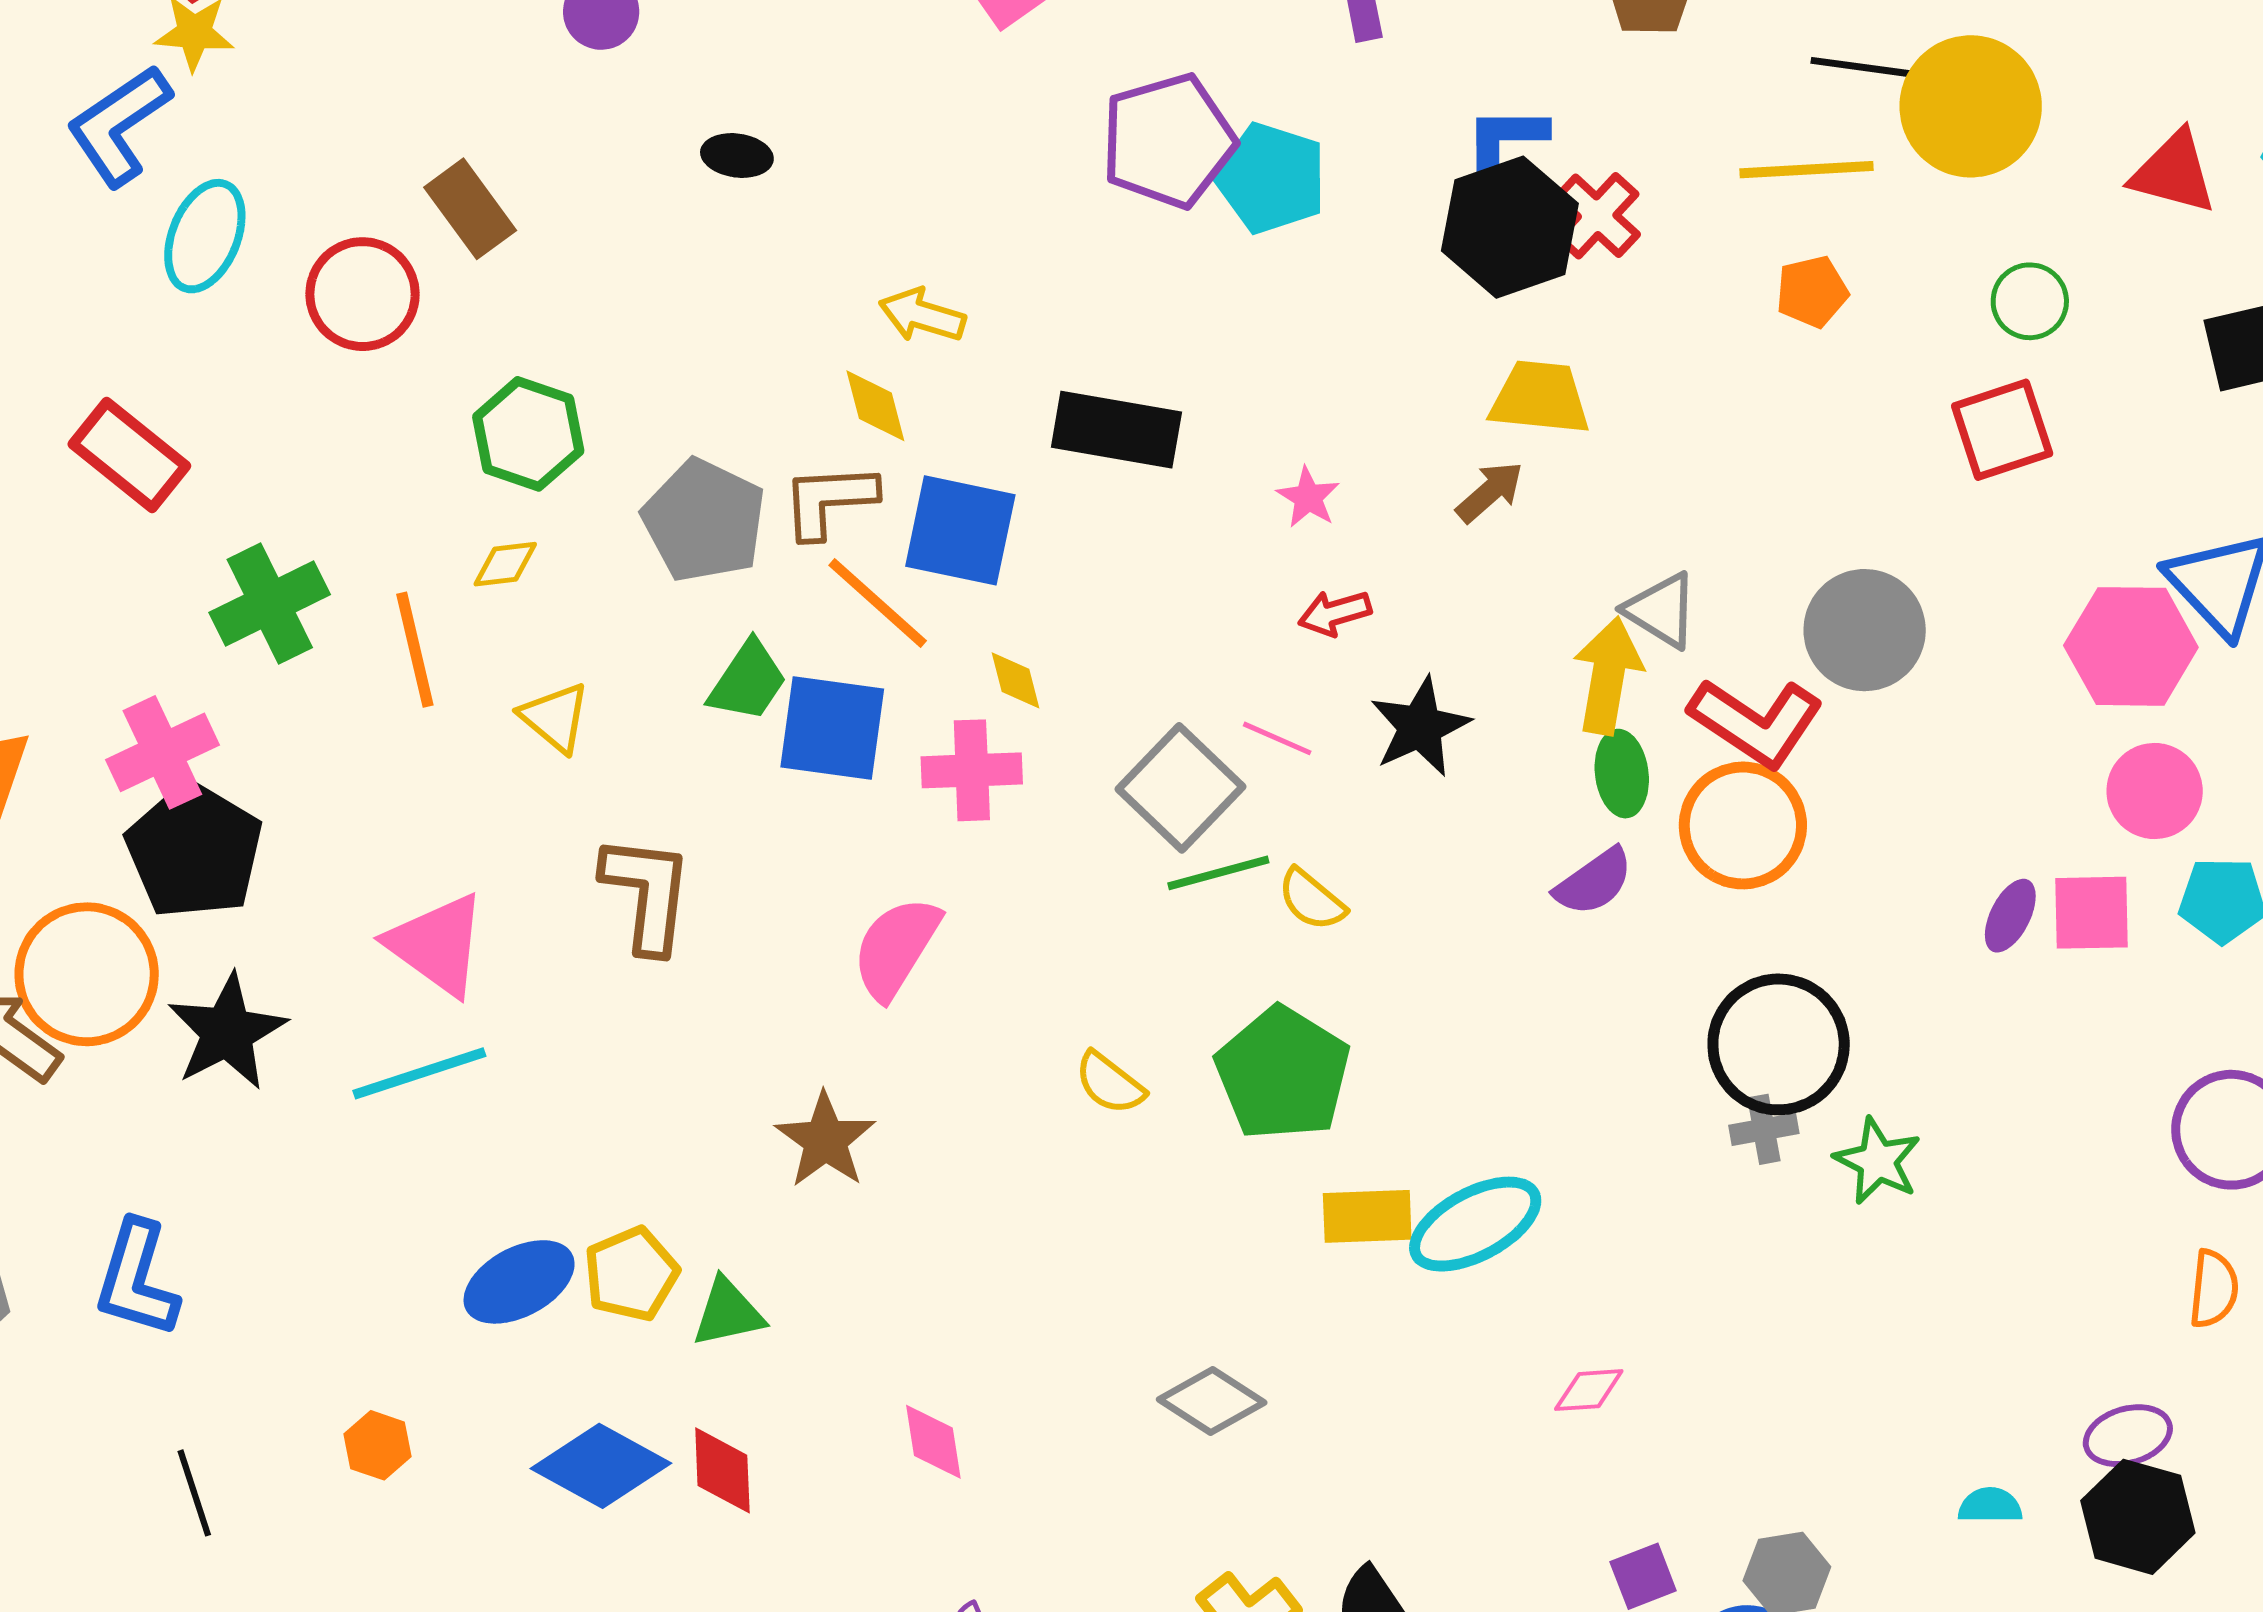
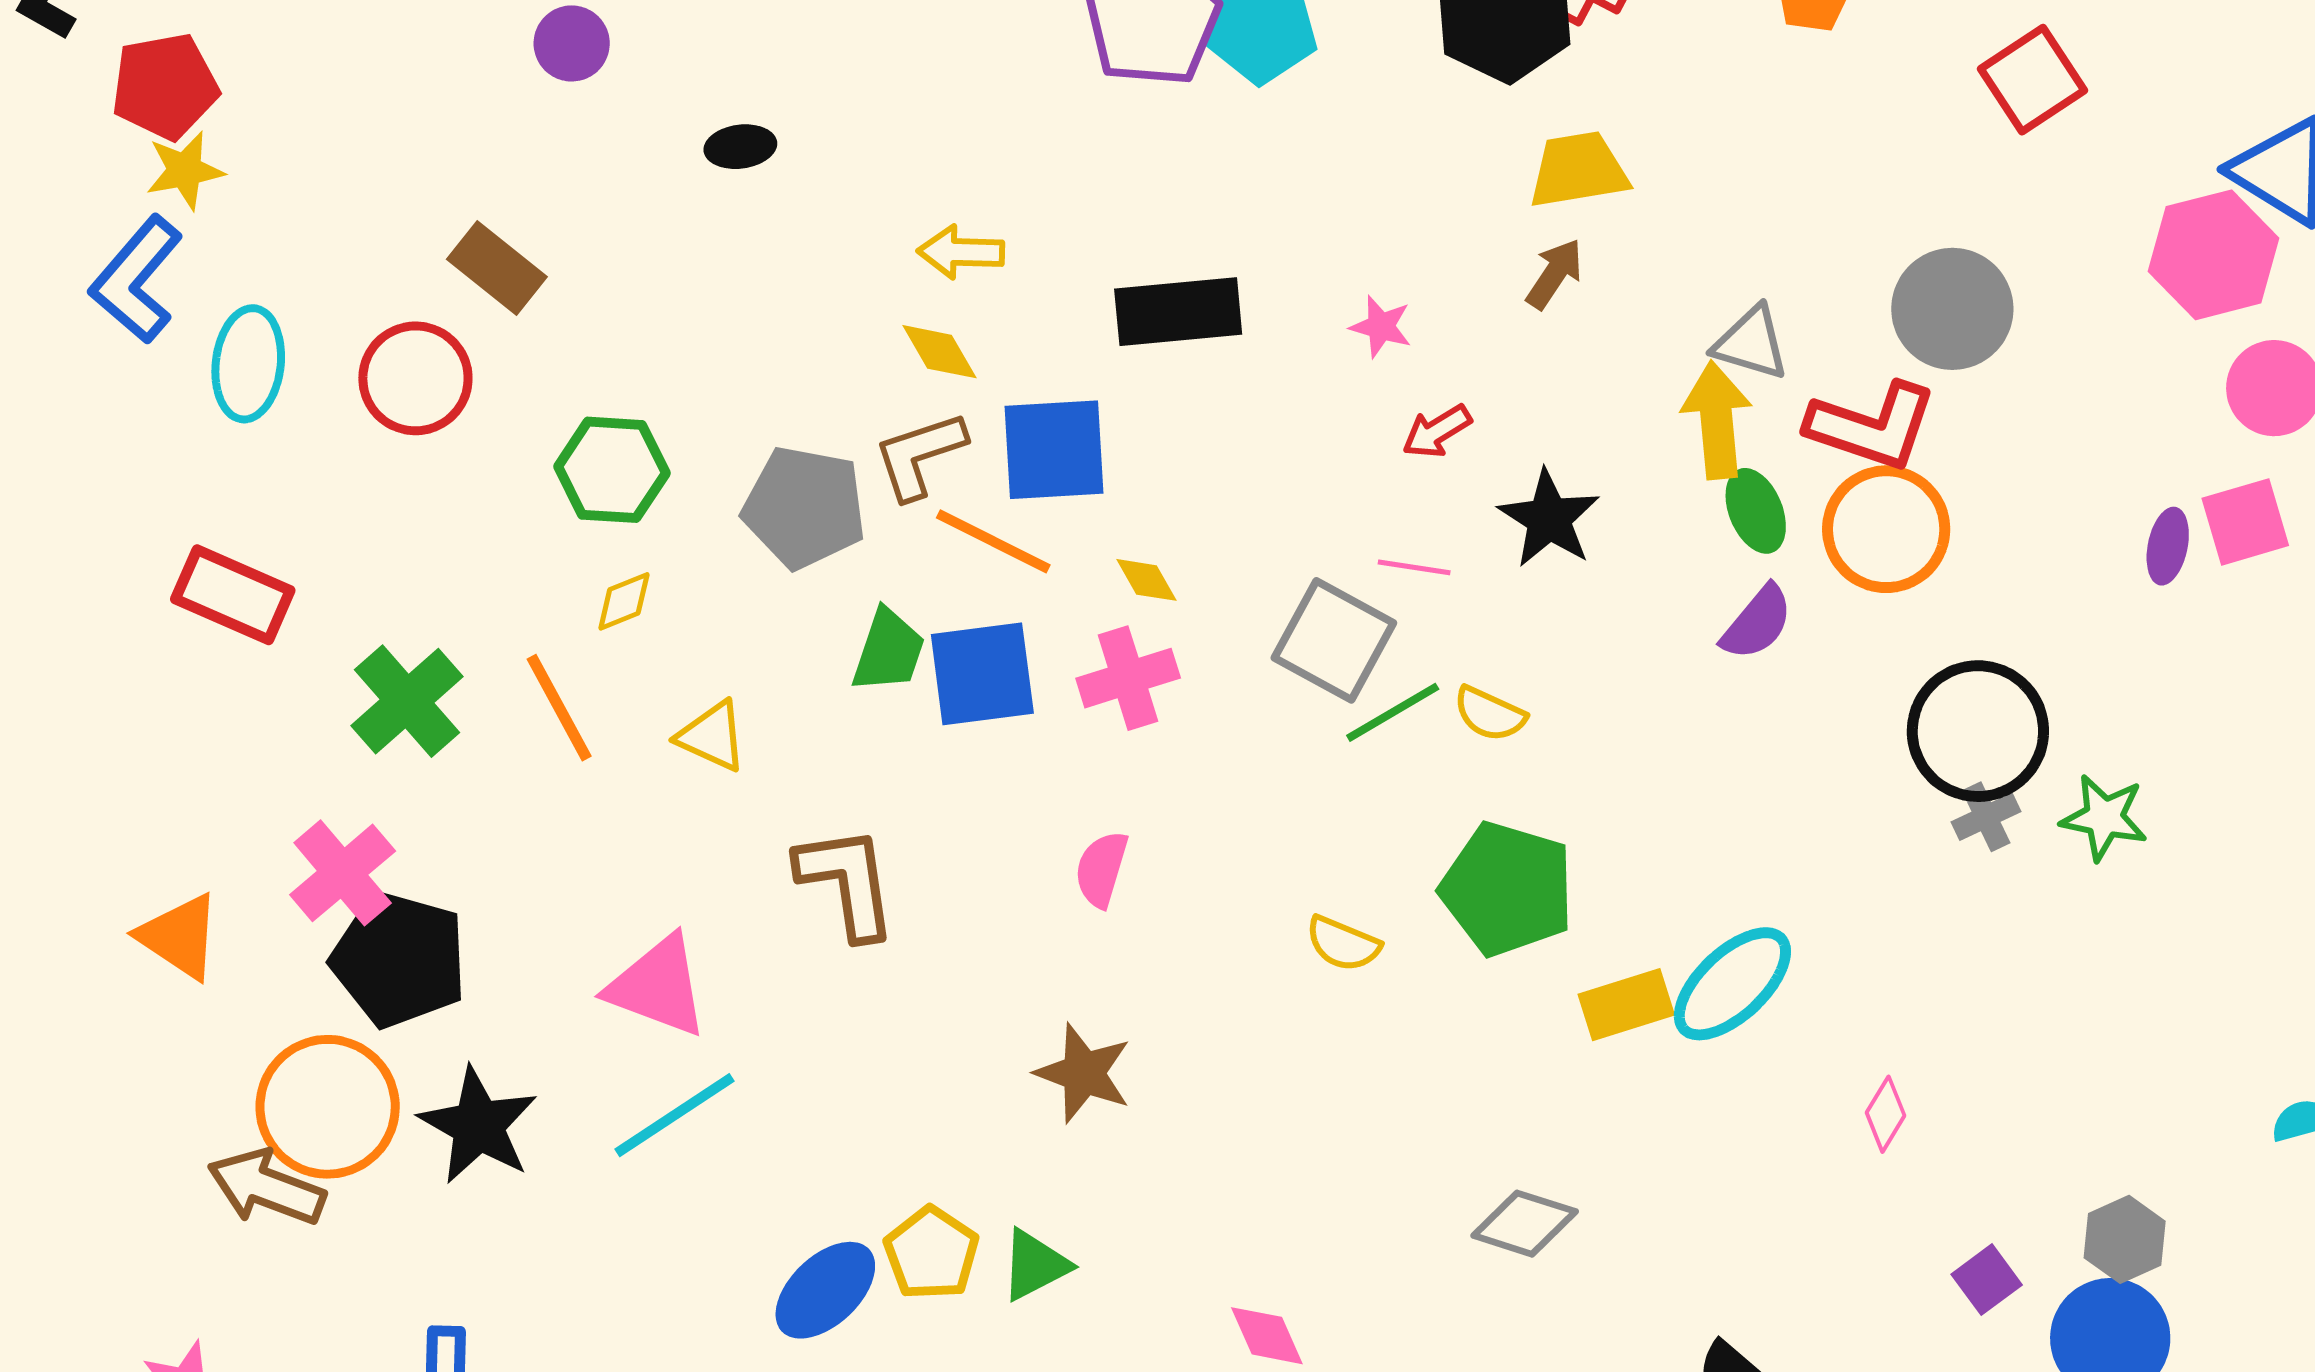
pink semicircle: (896, 948) -> (1101, 869), size x0.7
pink diamond: (1589, 1390) -> (1886, 1114), turned -40

